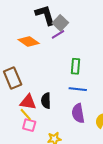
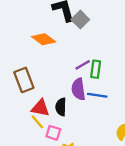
purple line: (58, 34) -> (83, 65), moved
purple semicircle: (78, 113) -> (78, 89), moved
pink square: (29, 125) -> (53, 133), moved

